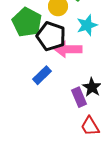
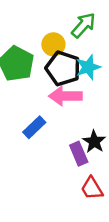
black pentagon: (51, 36) -> (63, 68), moved

